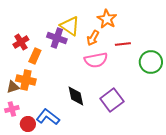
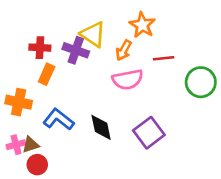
red cross: (21, 42) -> (40, 48), moved, turned 35
orange cross: (26, 80) -> (19, 102), moved
brown triangle: (13, 87) -> (31, 145), moved
blue L-shape: (48, 117) -> (58, 119), moved

